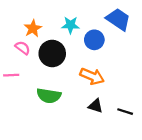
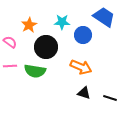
pink semicircle: (23, 48) -> (10, 42), moved
green semicircle: (49, 96) -> (35, 71), moved

